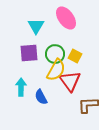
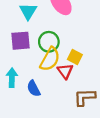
yellow square: (75, 56) -> (75, 57), moved
red triangle: (70, 81) -> (65, 71), size x0.7

